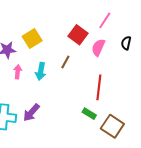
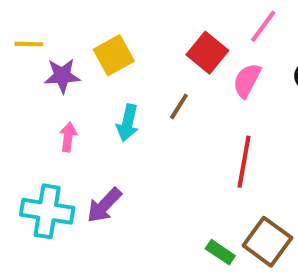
pink arrow: (18, 72) -> (68, 137), moved
green rectangle: (89, 114) -> (220, 252), moved

